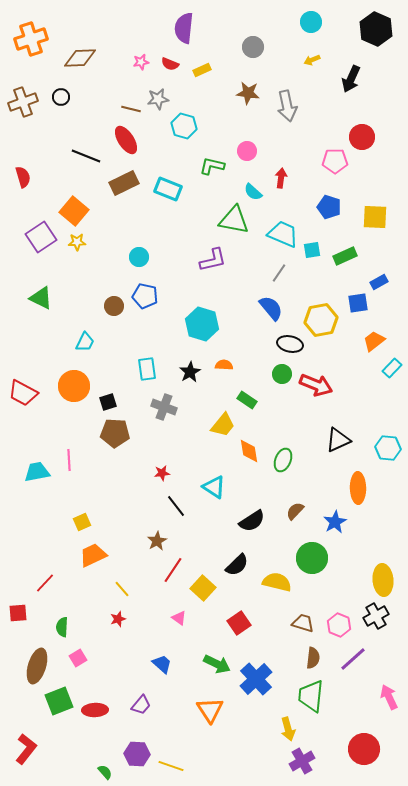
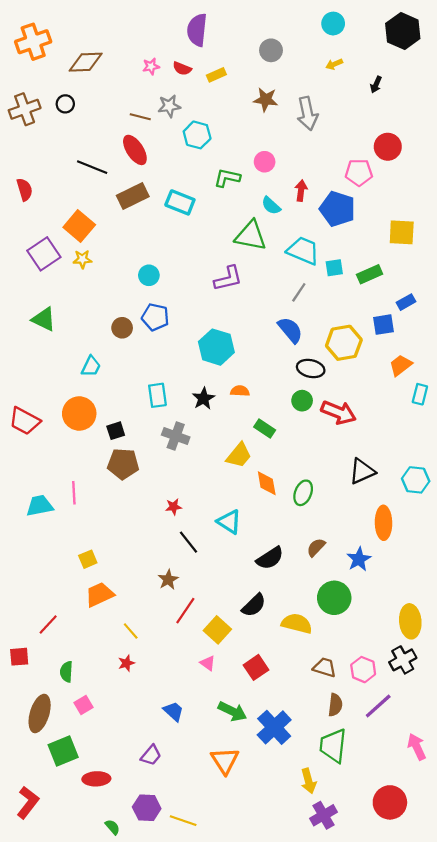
black arrow: (351, 79) -> (376, 85), size x0.6
blue pentagon: (329, 207) -> (337, 209), moved, size x1.4
cyan rectangle: (392, 368) -> (420, 394), turned -30
pink triangle: (179, 618) -> (208, 663), moved
red ellipse: (95, 710) -> (96, 779), moved

